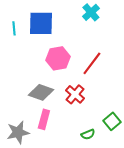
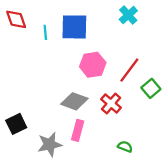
green square: (112, 121) -> (151, 88), moved
green semicircle: (88, 134) -> (125, 147), turned -136

